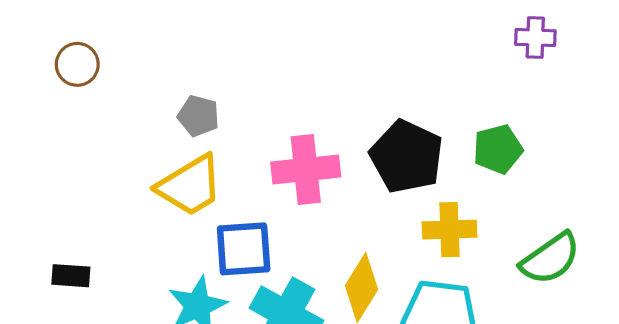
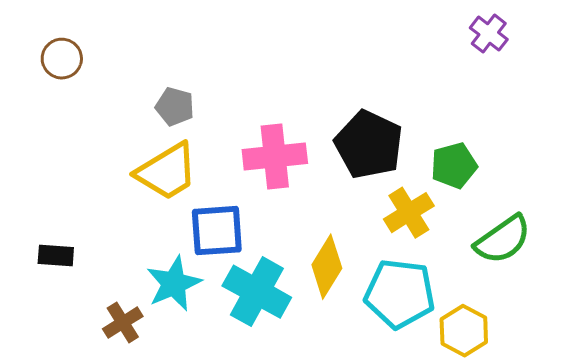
purple cross: (535, 38) -> (489, 34), turned 36
green pentagon: (498, 149) -> (454, 166), moved
yellow cross: (450, 230) -> (409, 213), turned -30

